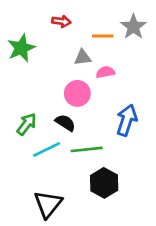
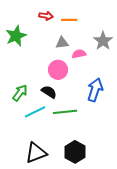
gray star: (133, 27) -> (103, 41), moved
orange line: (103, 36) -> (69, 20), moved
black hexagon: (104, 183) -> (75, 152), moved
black triangle: (48, 204) -> (36, 153), turned 30

